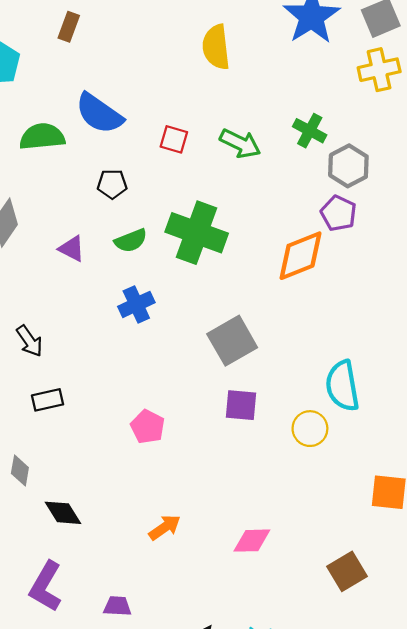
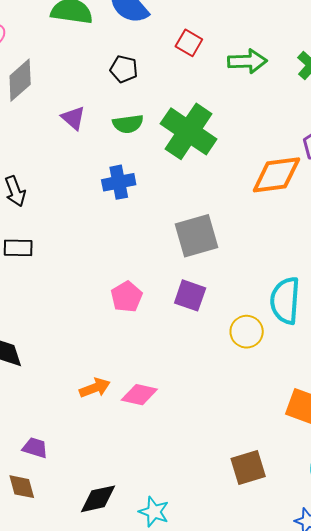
green arrow: (240, 143) -> (247, 61), turned -42
pink pentagon: (148, 427) -> (127, 297), moved
pink diamond: (252, 541) -> (139, 395), moved

